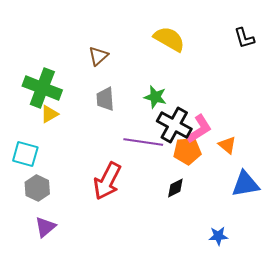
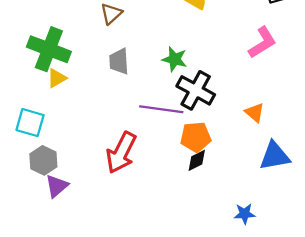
pink L-shape: (199, 129) -> (262, 43), moved
orange pentagon: (187, 151) -> (196, 137), moved
purple triangle: (45, 227) -> (57, 186), moved

